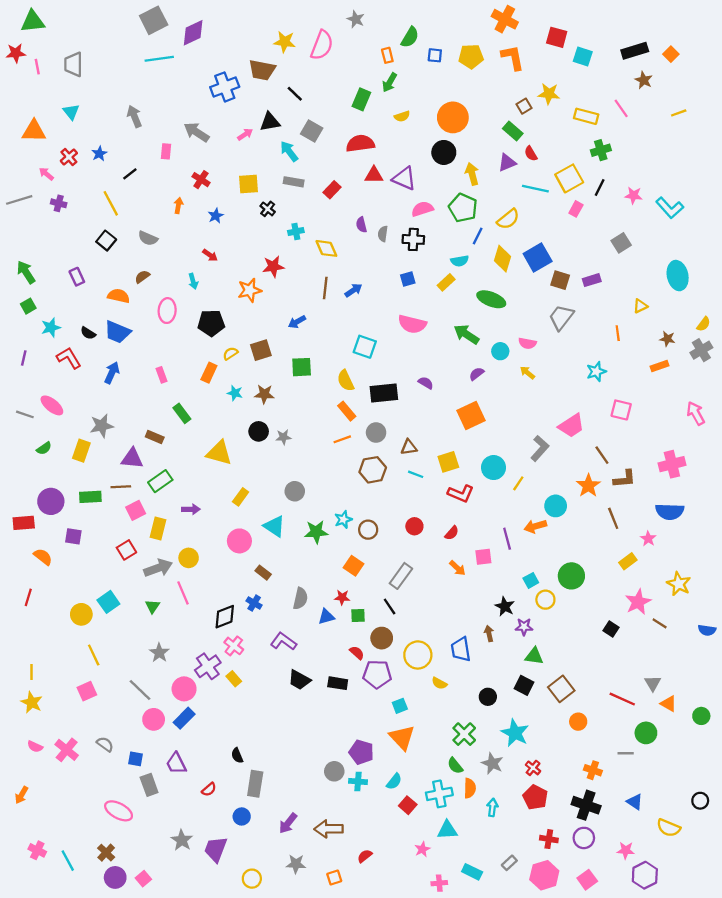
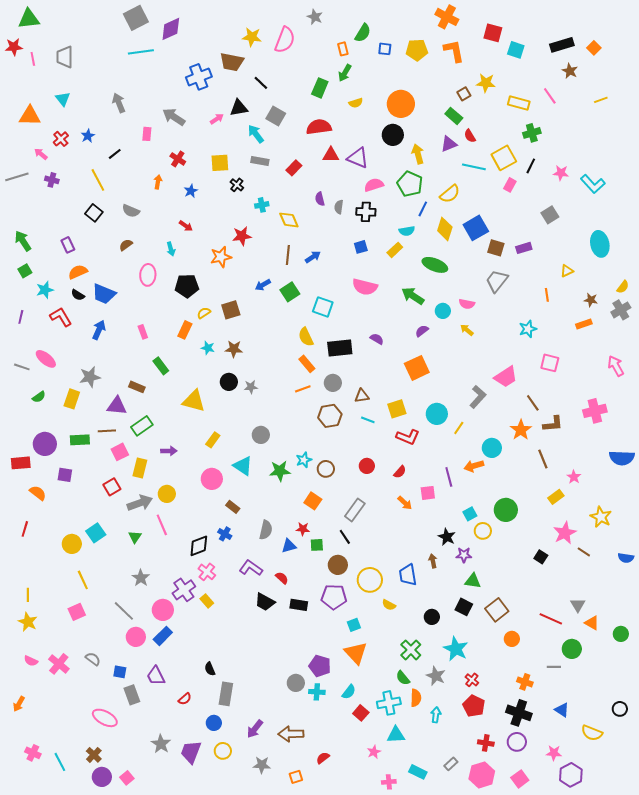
orange semicircle: (119, 296) -> (78, 272), moved, turned -36
green square: (302, 367) -> (290, 292), moved, turned -30
blue semicircle: (670, 512) -> (622, 458), moved
red semicircle: (357, 653) -> (282, 578), moved
yellow circle: (252, 879) -> (223, 751), moved

